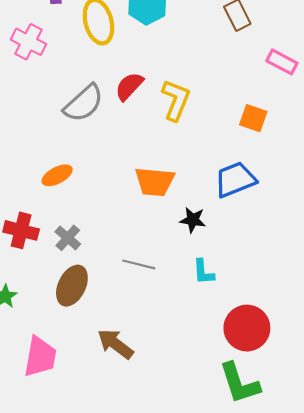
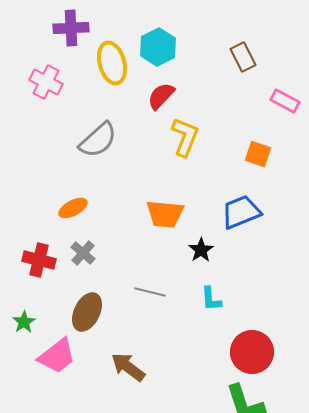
red semicircle: (129, 86) -> (161, 96), moved
black star: (193, 220) -> (201, 250), turned 30
gray cross: (68, 238) -> (83, 253), moved
pink trapezoid: (40, 357) -> (57, 356), moved, turned 42

